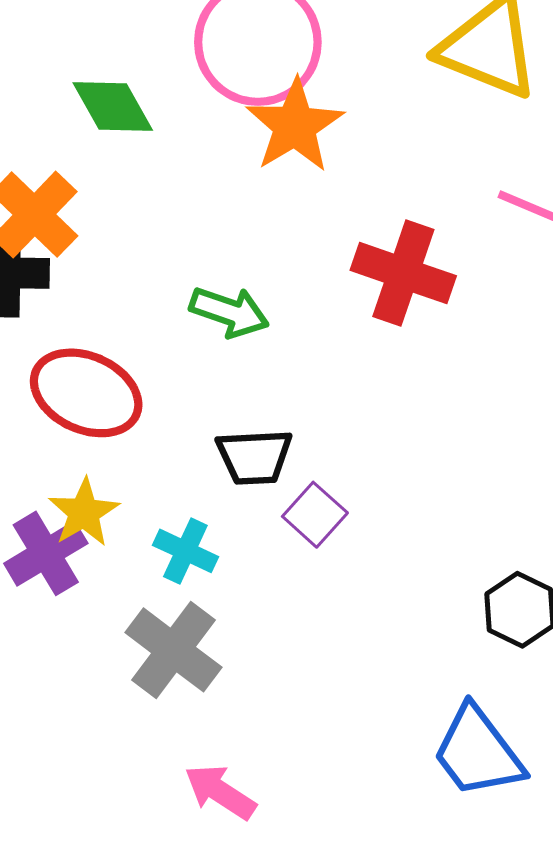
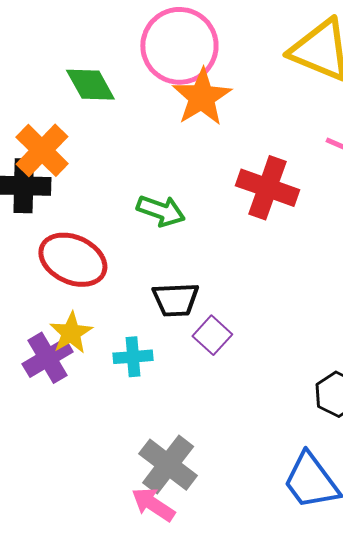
cyan cross: (185, 551) -> (133, 357), turned -30
gray cross: (174, 650) -> (168, 465), moved

